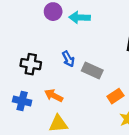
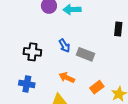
orange arrow: (54, 95) -> (67, 78), moved
orange rectangle: (115, 96) -> (97, 87), moved

